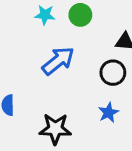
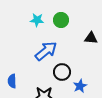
black circle: (113, 73) -> (62, 72), moved

